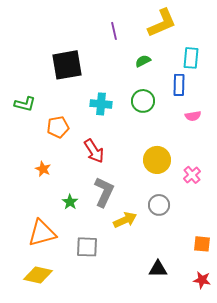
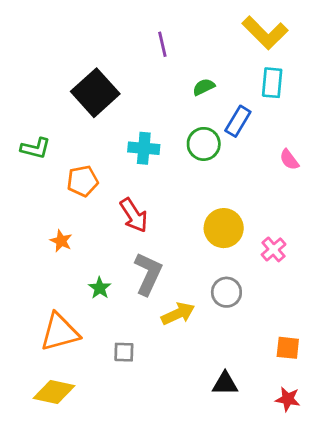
yellow L-shape: (162, 23) -> (265, 33), moved, turned 68
black square: (67, 65) -> (95, 93), turned -32
blue rectangle: (179, 85) -> (238, 121), moved, turned 30
pink semicircle: (193, 116) -> (289, 160), moved, turned 63
gray square: (87, 247) -> (124, 352), size x0.7

